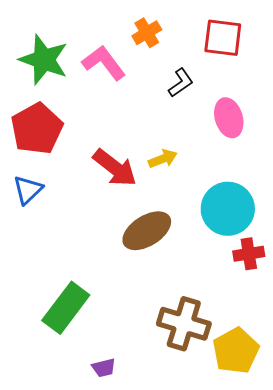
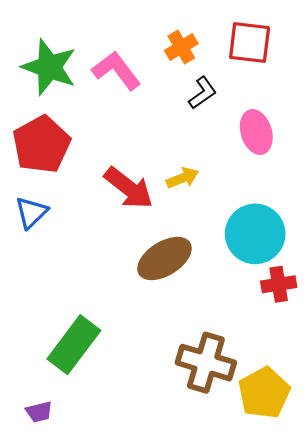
orange cross: (147, 33) -> (181, 47), moved
purple trapezoid: (104, 368) -> (39, 412), moved

